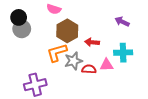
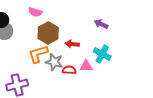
cyan cross: (123, 53) -> (102, 54), turned 30
gray star: (73, 61) -> (54, 62), turned 30

